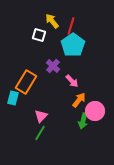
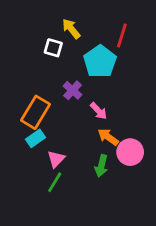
red line: (71, 26) -> (122, 35), moved
cyan rectangle: (13, 98) -> (35, 138), moved, turned 40
orange arrow: (79, 100) -> (108, 137), turned -91
green arrow: (83, 121) -> (101, 166), moved

